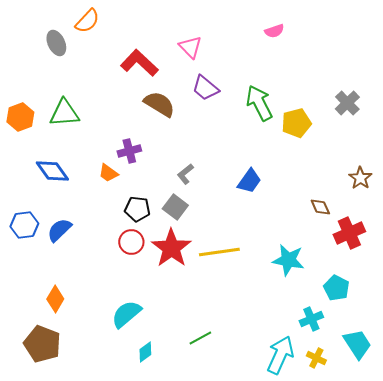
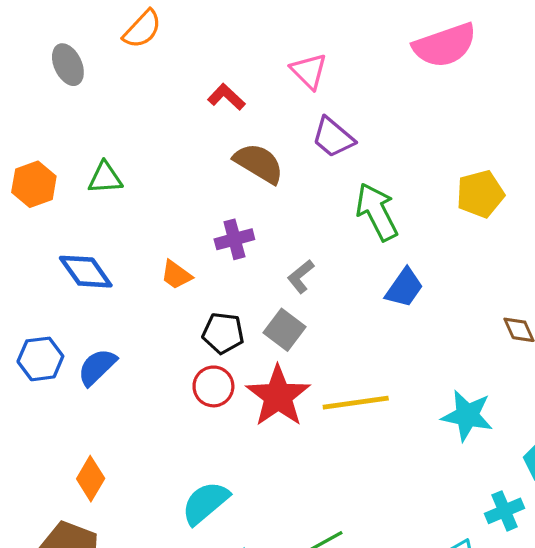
pink semicircle: (274, 31) -> (445, 45), size x2.0
gray ellipse: (56, 43) -> (68, 65), moved
red L-shape: (139, 63) -> (226, 97), size x0.6
green arrow: (259, 103) -> (377, 212), moved
green triangle: (64, 113) -> (105, 178), size x0.7
purple cross: (129, 151) -> (234, 239), moved

